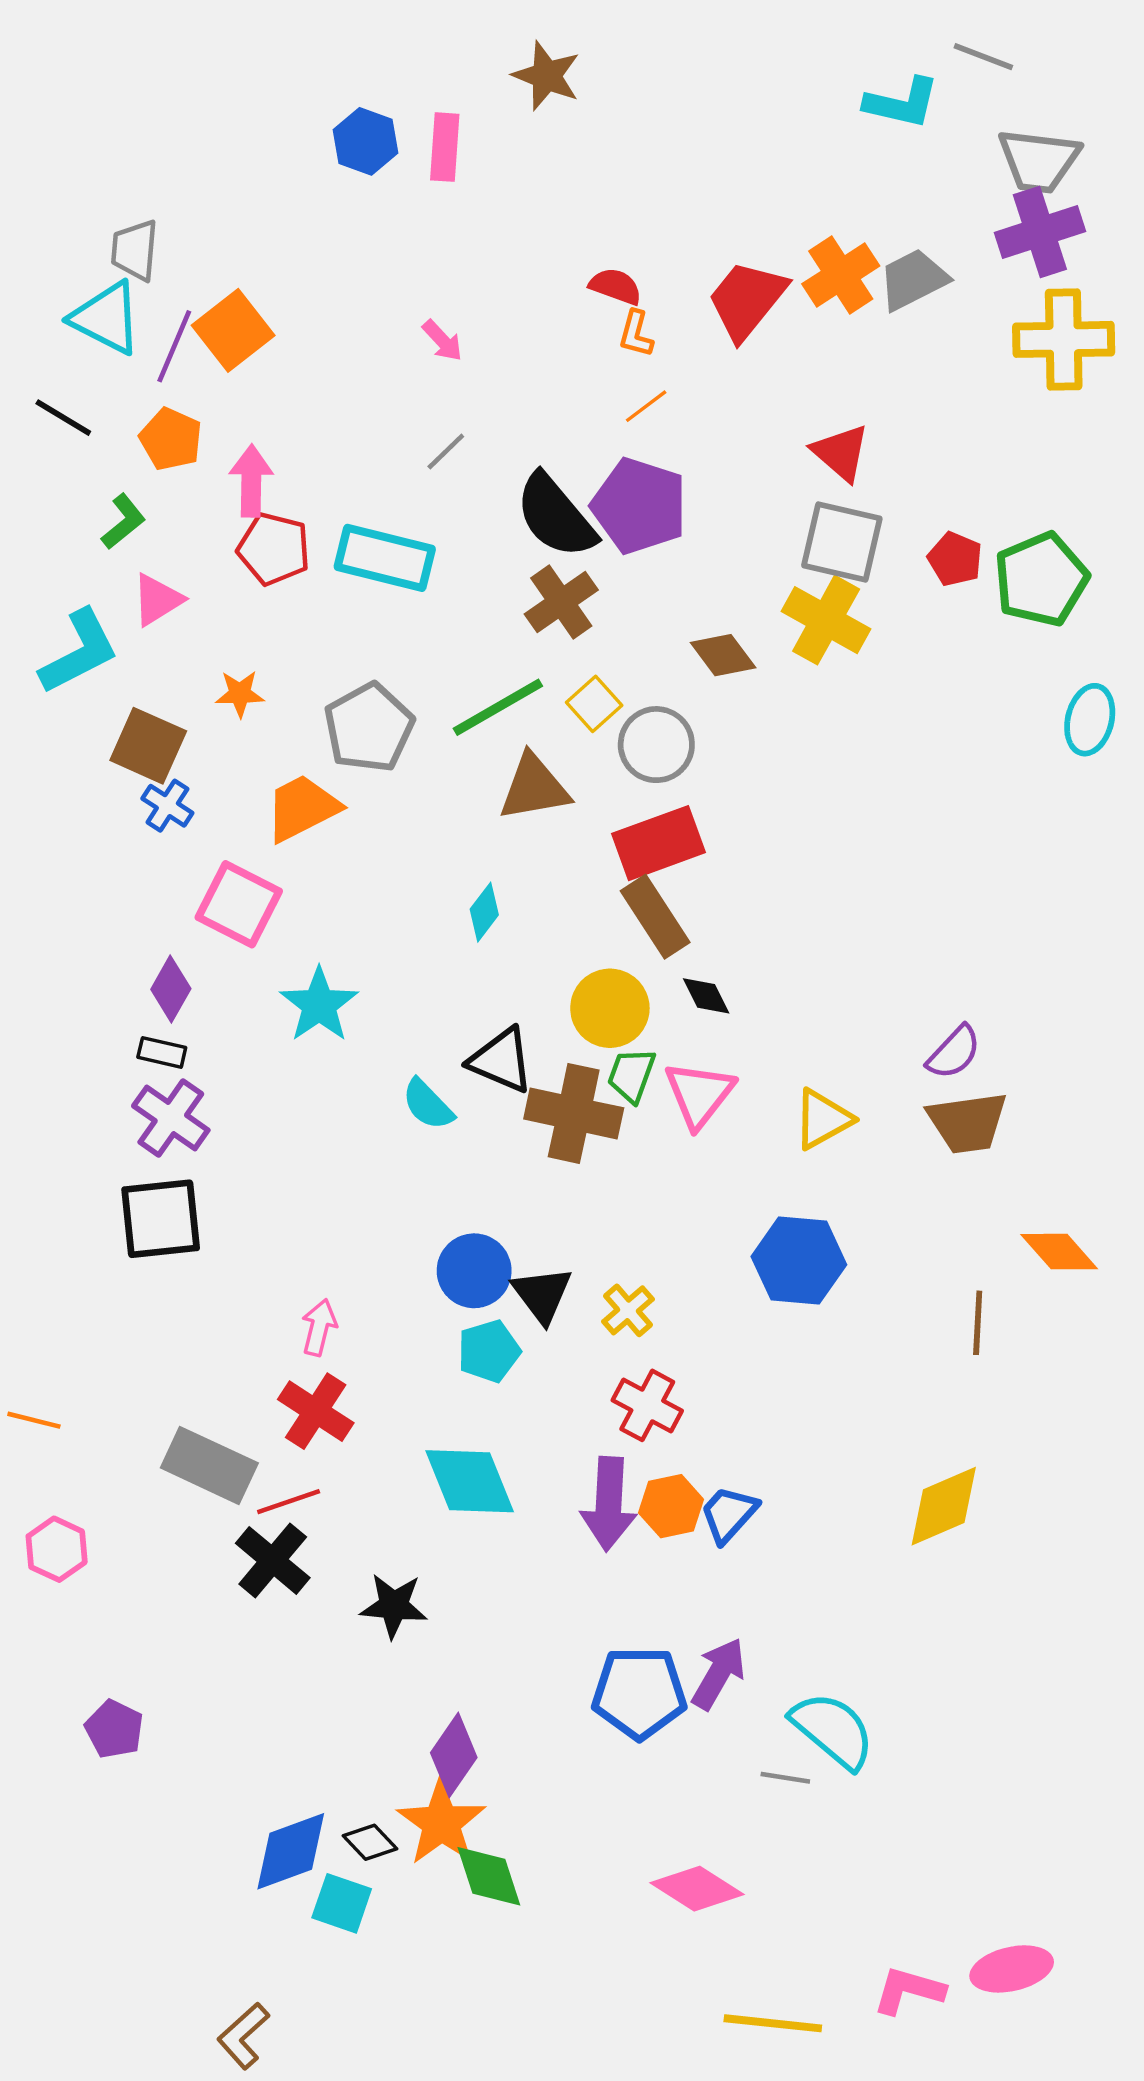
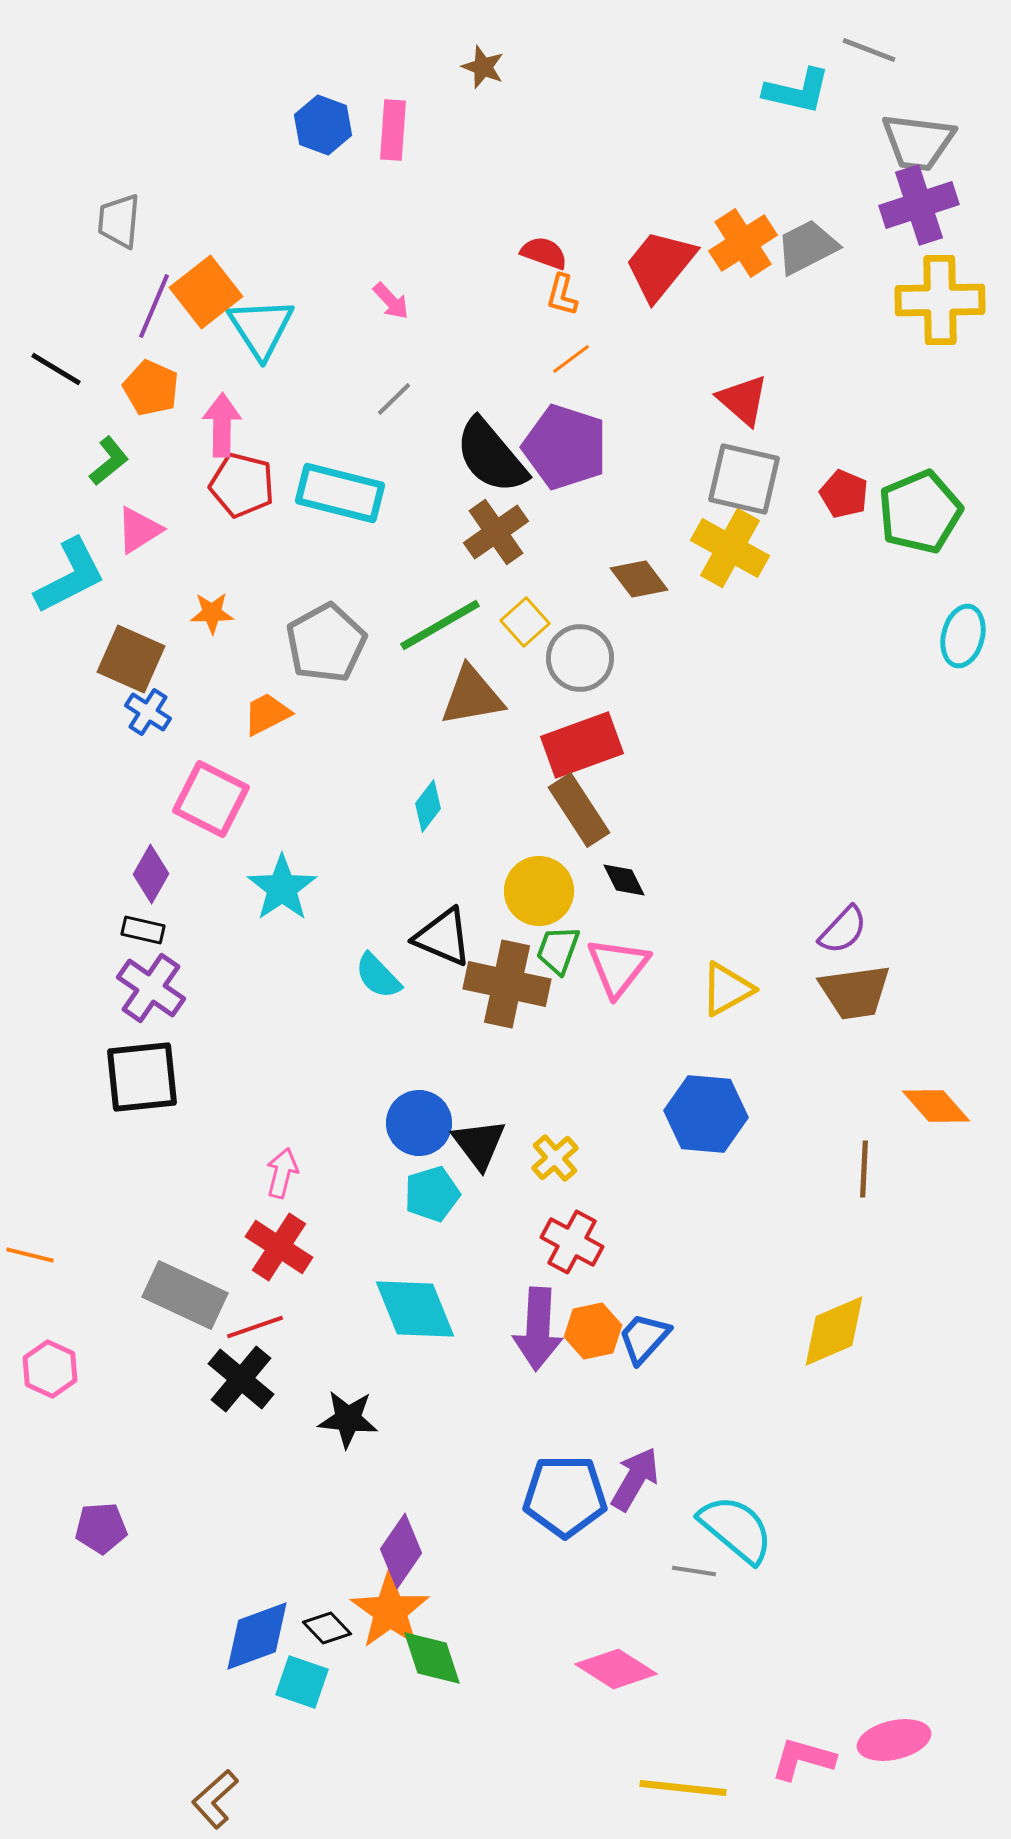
brown star: (547, 76) -> (483, 67), size x0.7
cyan triangle: (106, 318) -> (261, 328), moved, turned 30
orange trapezoid: (302, 808) -> (267, 714), size x0.7
purple pentagon: (114, 1729) -> (101, 1528), turned -30

